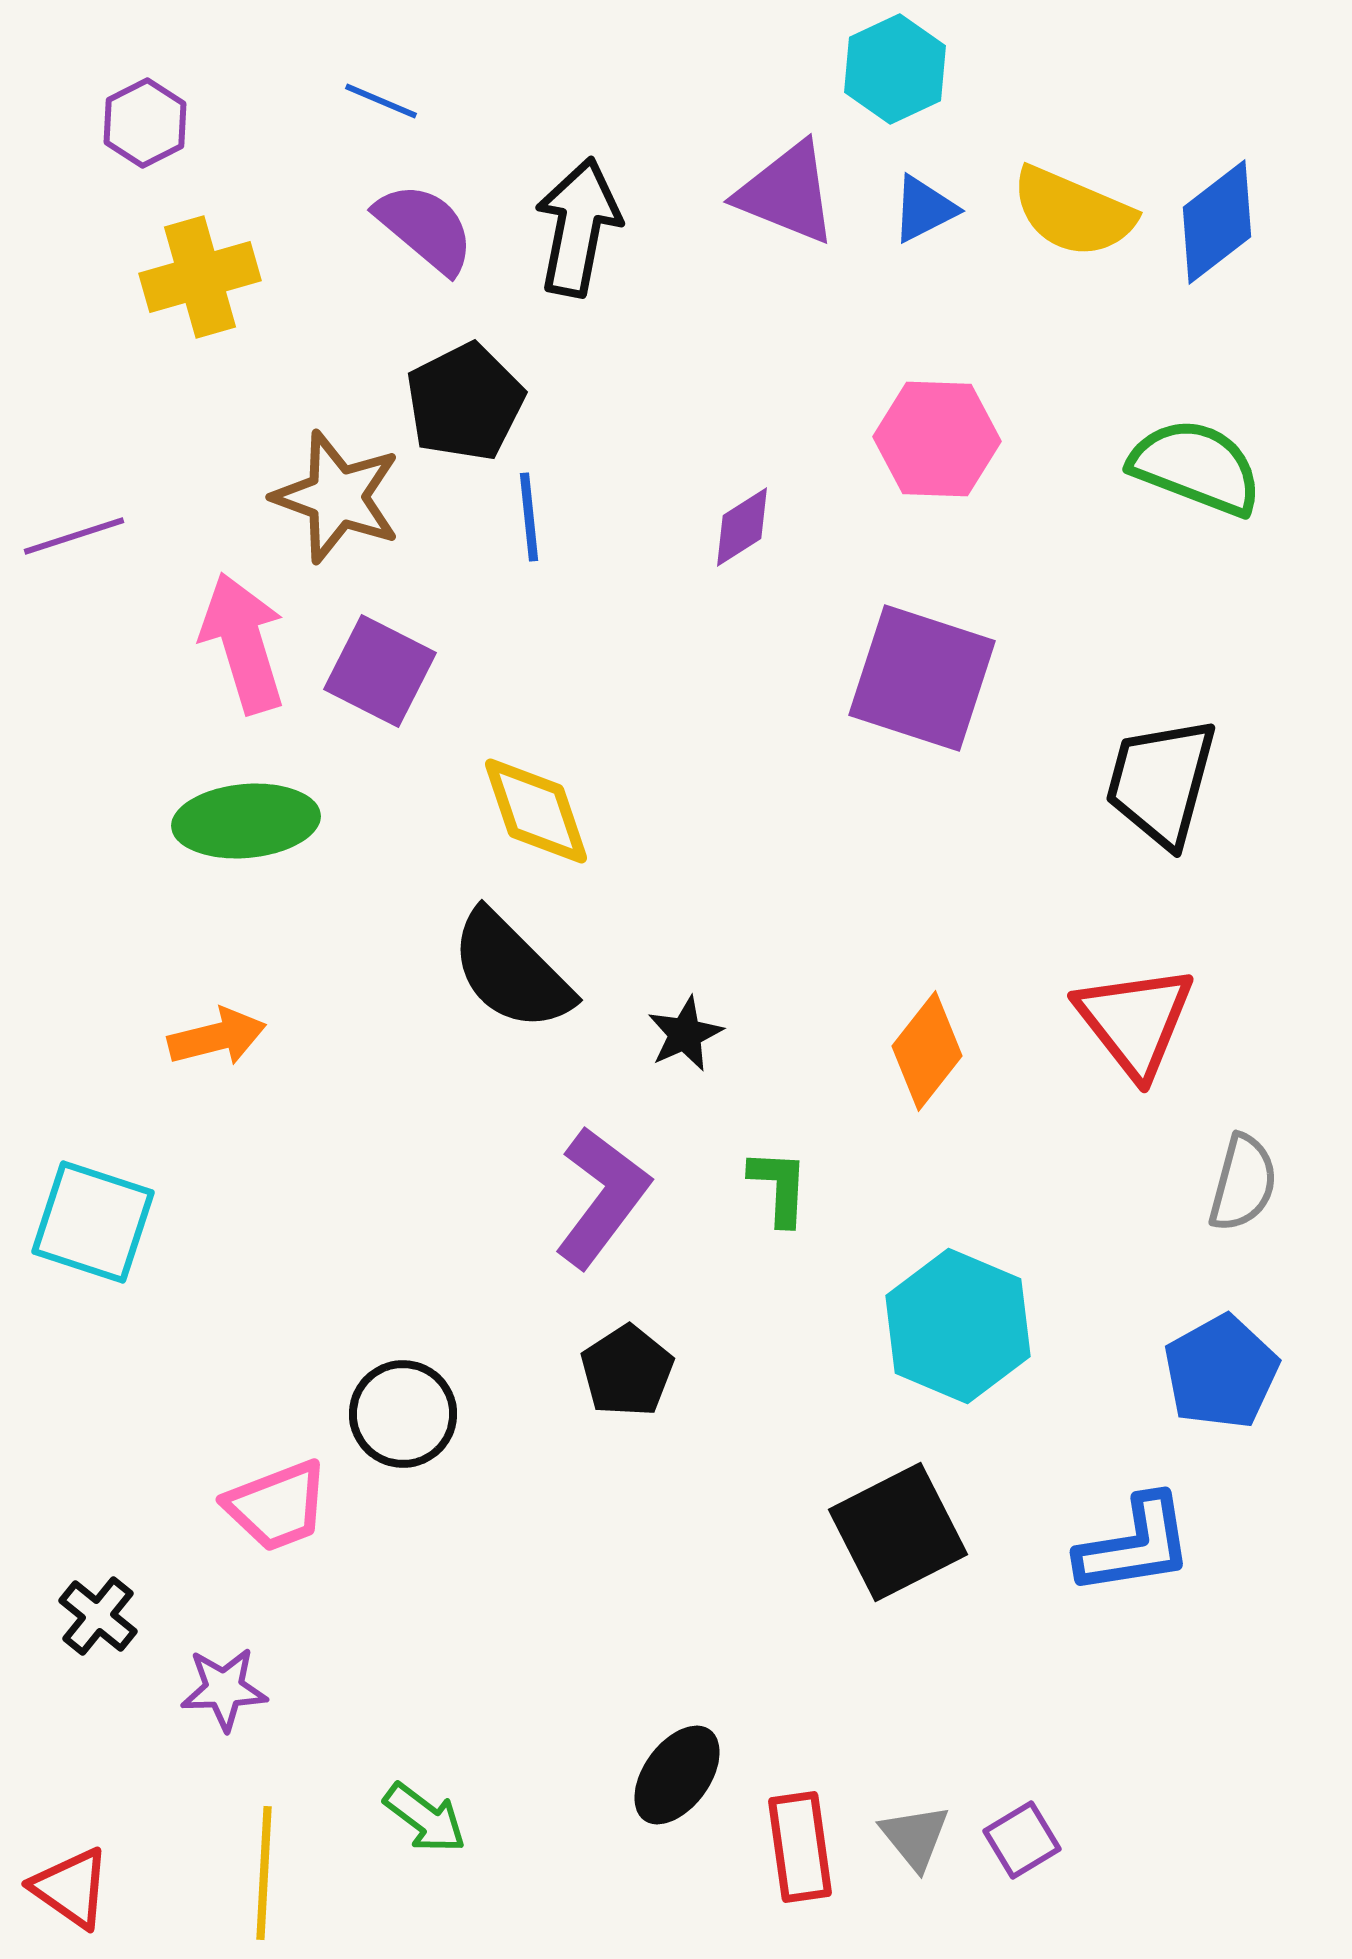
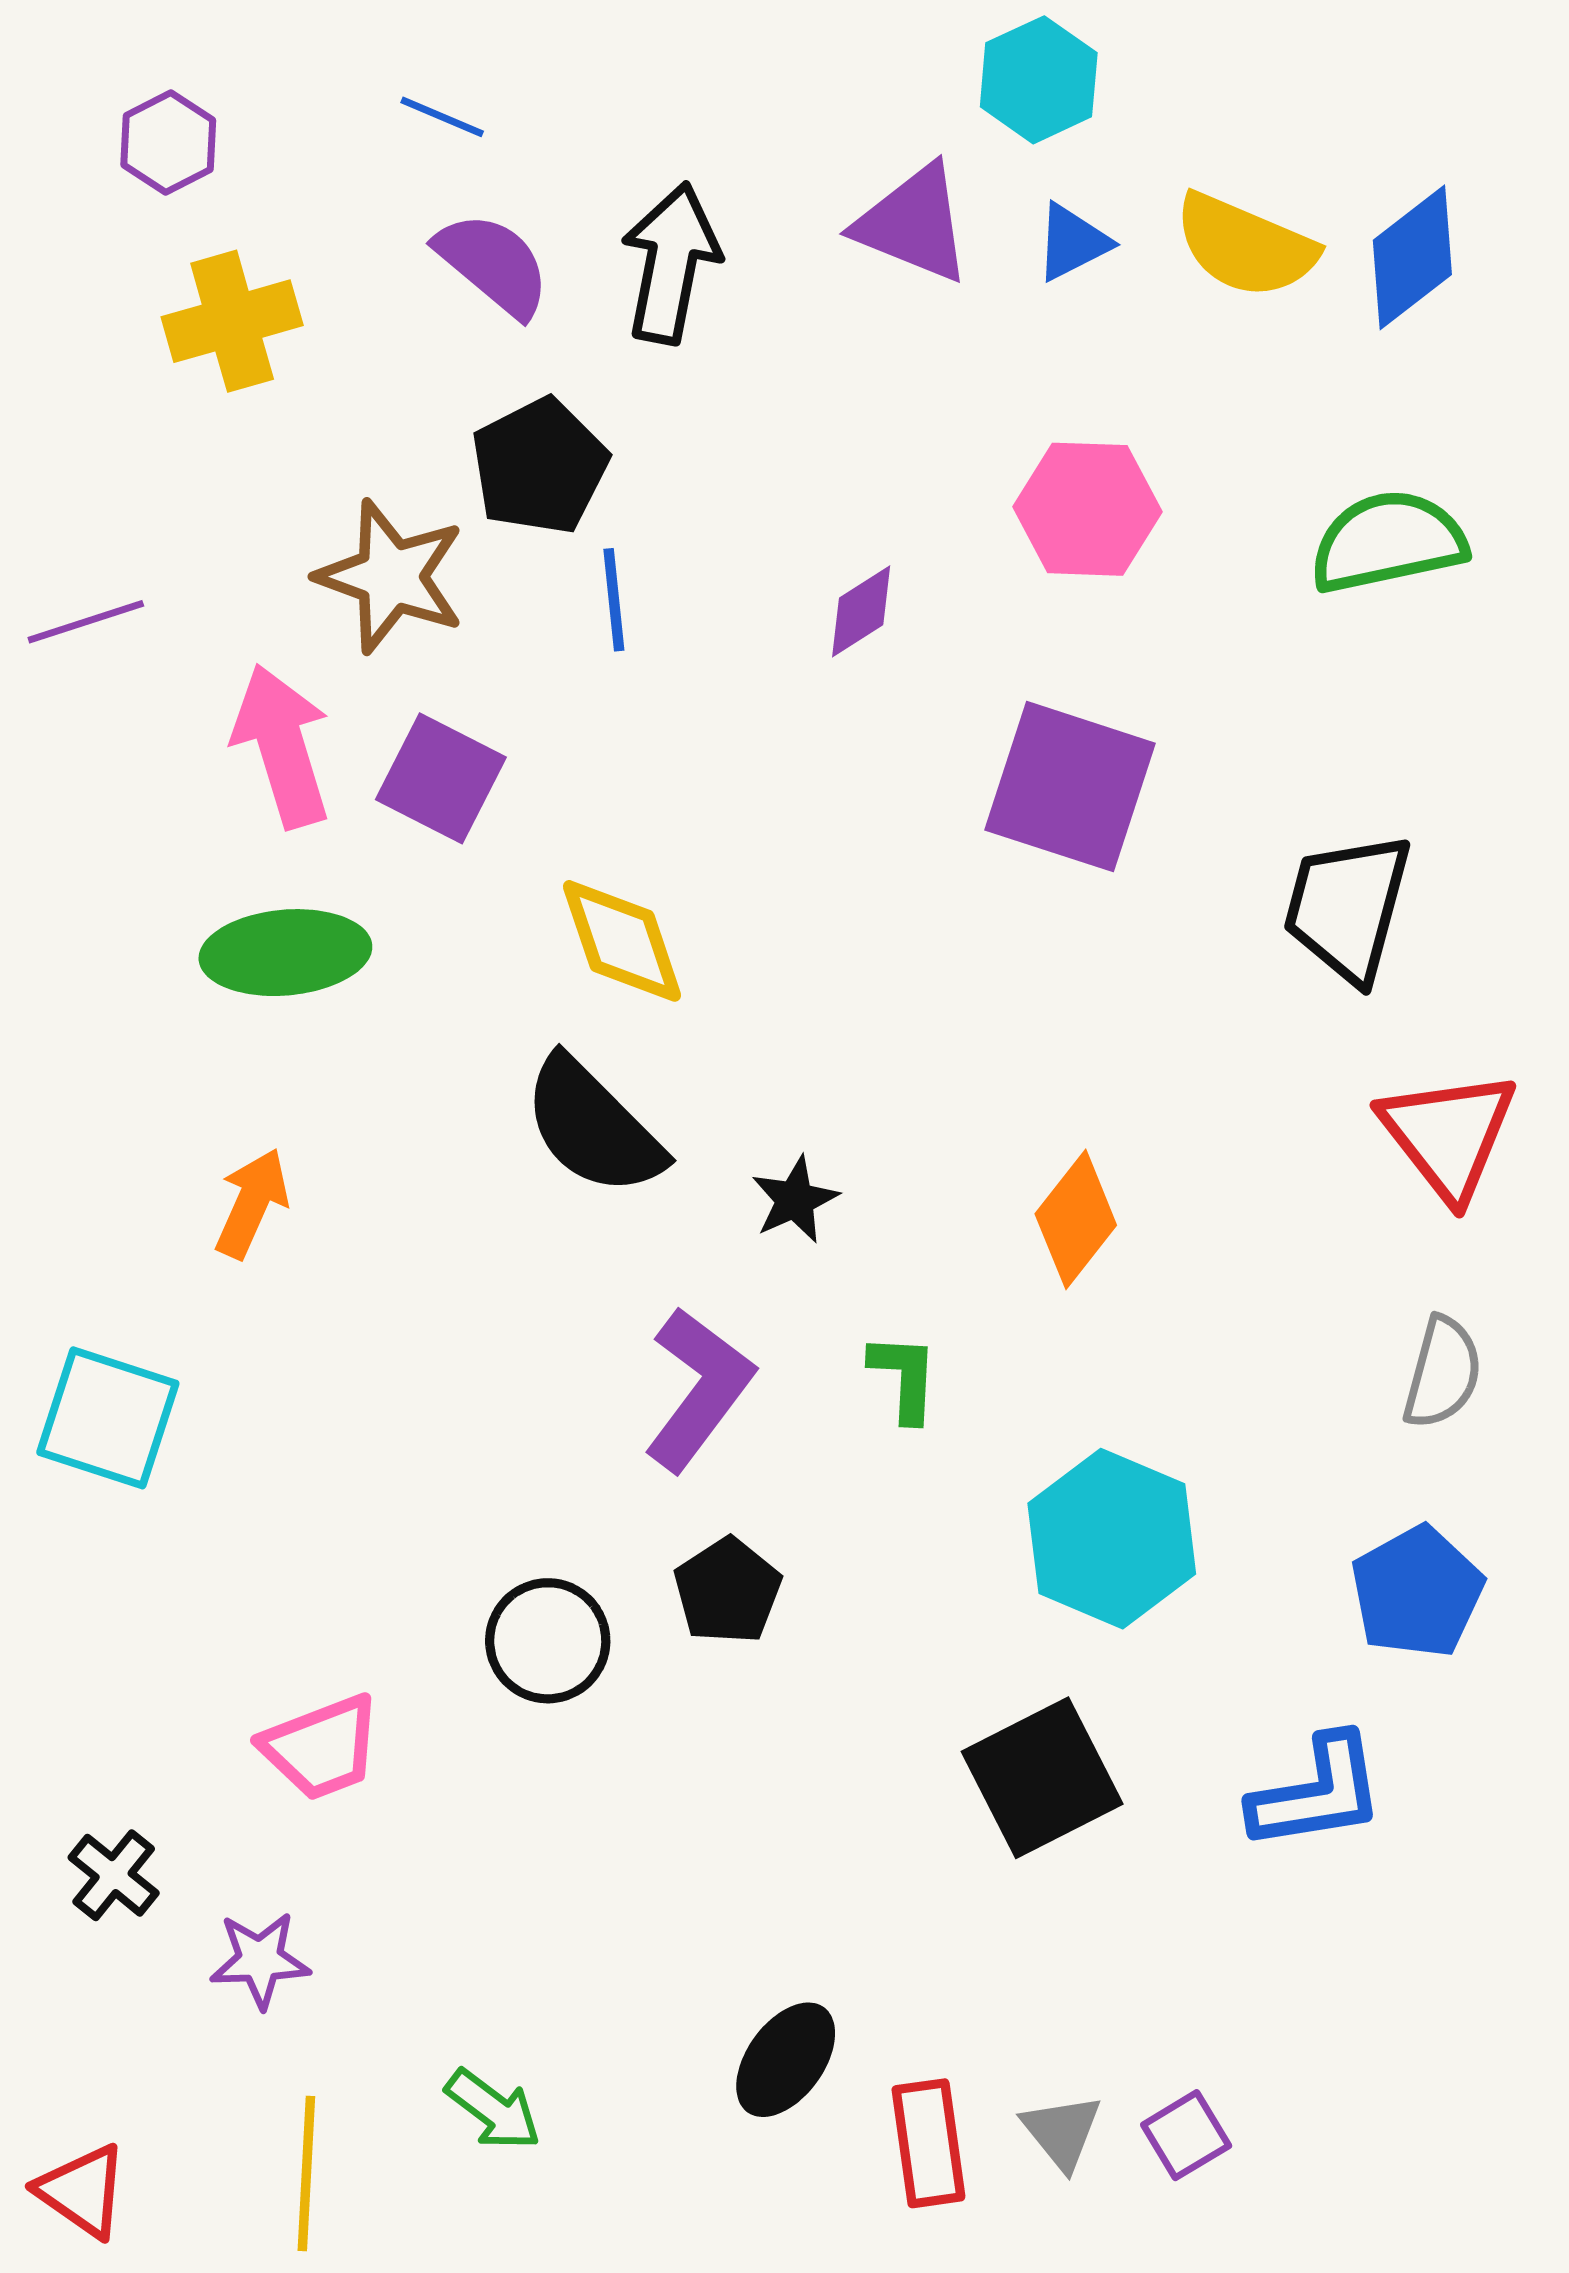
green semicircle: (1196, 467) -> (1388, 542), turned -33
red triangle: (1135, 1021) -> (1448, 1135), moved
orange arrow: (217, 1037) -> (252, 1203), turned -52
black circle: (403, 1414) -> (548, 1641), moved

